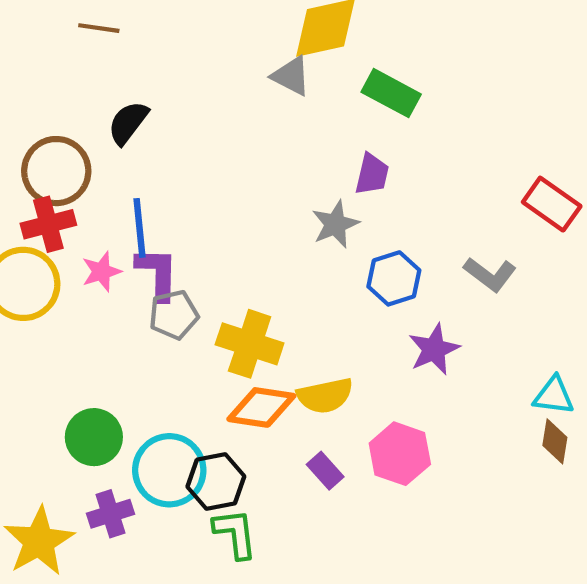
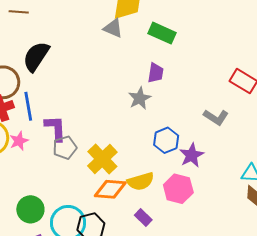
black semicircle: (128, 123) -> (36, 56), size x1.4
blue line: (139, 228) -> (28, 106), moved
pink star: (101, 272) -> (19, 141), moved
blue hexagon: (394, 278) -> (166, 140), moved
yellow cross: (250, 344) -> (102, 159), turned 32
pink hexagon: (400, 454) -> (178, 189), moved

